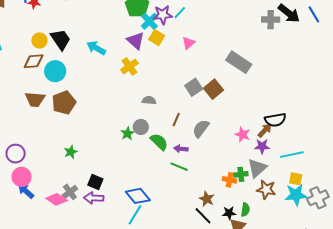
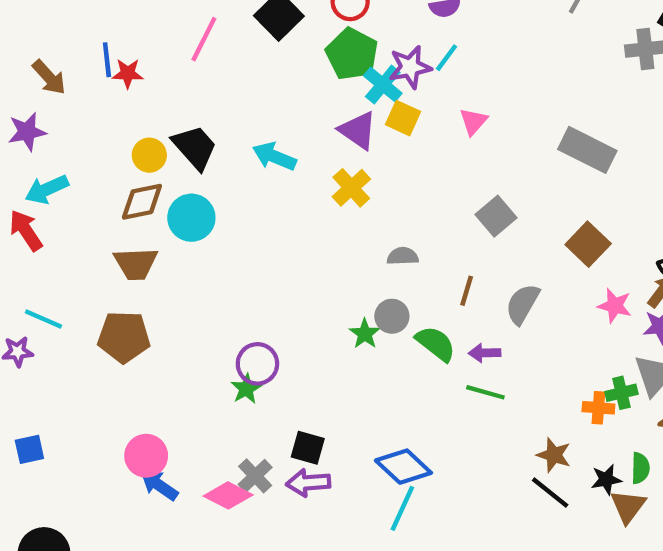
brown square: (214, 89) -> (588, 244), moved
brown trapezoid: (35, 99) -> (136, 264), moved
brown pentagon: (64, 103) -> (124, 337), moved, turned 30
purple circle: (16, 154) -> (257, 364), moved

